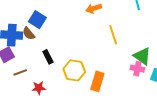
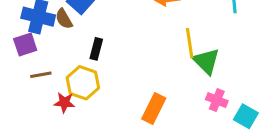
green triangle: (142, 56) -> (206, 61), moved
black rectangle: (48, 57) -> (96, 49), moved, turned 32
yellow hexagon: (74, 70) -> (83, 83), moved

